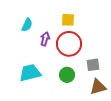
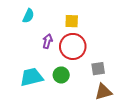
cyan semicircle: (27, 25) -> (28, 16), moved
green circle: (67, 75) -> (61, 75), moved

